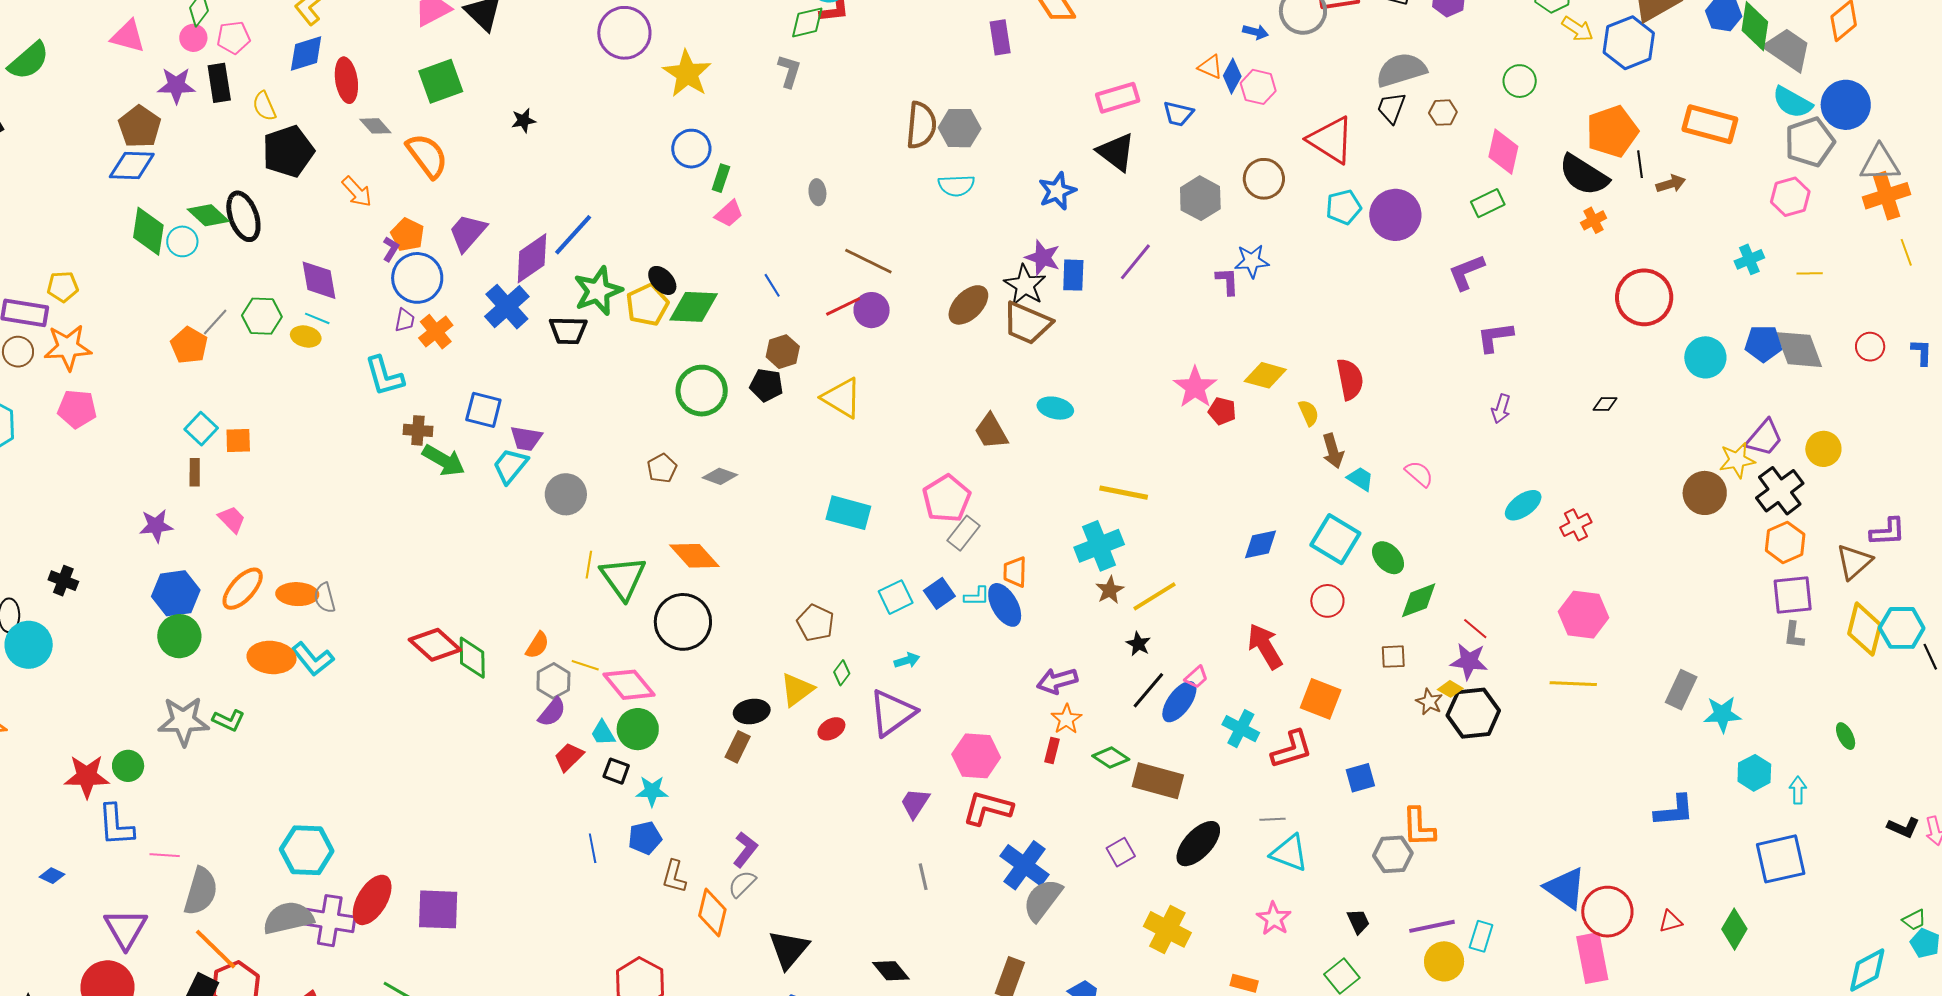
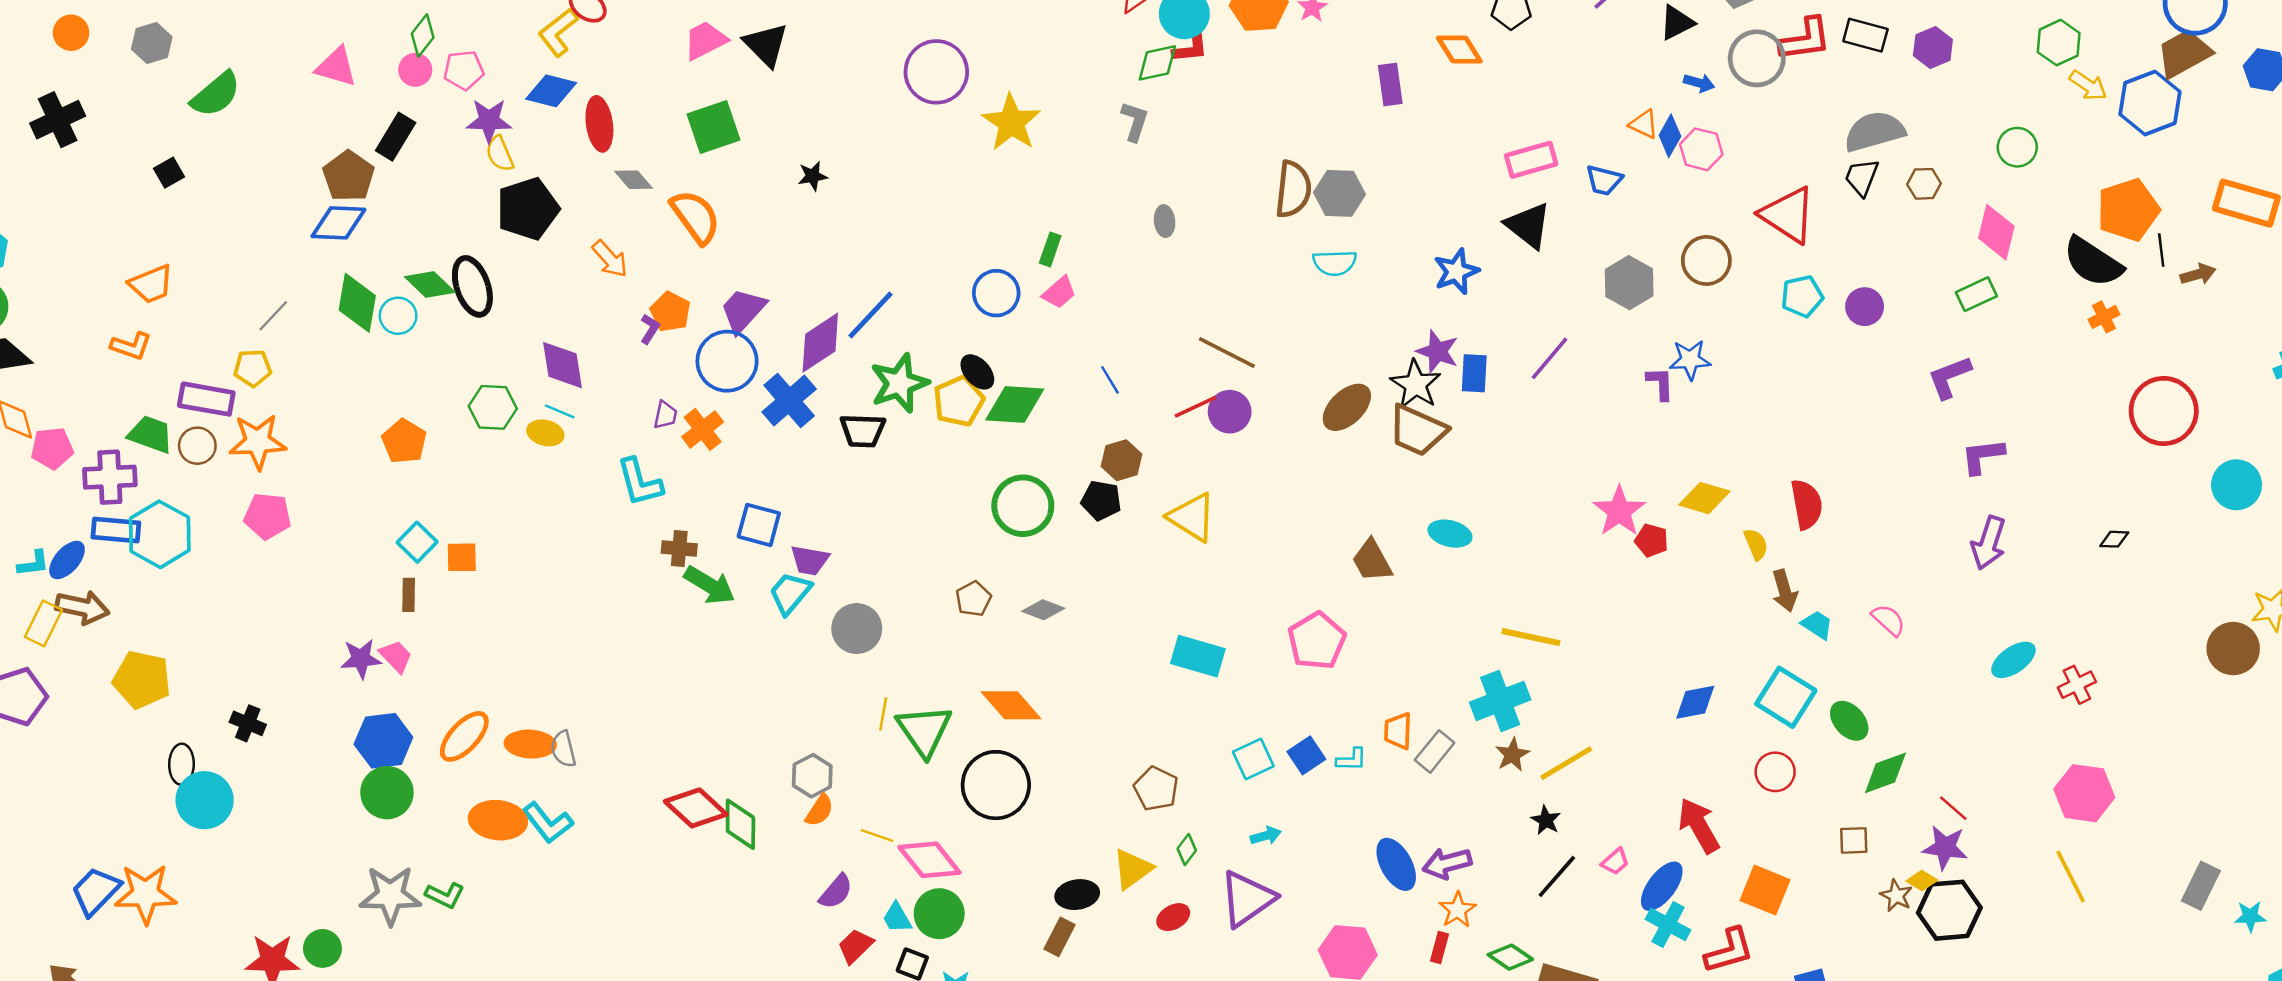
blue diamond: (306, 53) -> (551, 91), turned 30
black rectangle: (219, 83) -> (396, 137), moved, turned 39
purple star: (176, 85) -> (489, 121), moved
blue circle: (691, 149) -> (996, 293), moved
gray ellipse: (817, 192) -> (1165, 221), moved
purple circle: (1395, 215) -> (1865, 307), size x0.6
blue circle: (417, 278) -> (727, 361), moved
gray line: (215, 322) -> (273, 316), moved
purple arrow: (1501, 409) -> (1989, 543), size x1.5
pink trapezoid: (232, 519) -> (396, 656), moved
gray rectangle: (963, 533) -> (1435, 751), moved
blue ellipse: (1005, 605) -> (1396, 864), moved
gray hexagon: (553, 681) -> (812, 776), moved
yellow line: (1573, 684) -> (2071, 877), turned 60
blue ellipse: (1179, 702) -> (1662, 886), moved
cyan star: (1722, 714) -> (2250, 916), size x0.7

